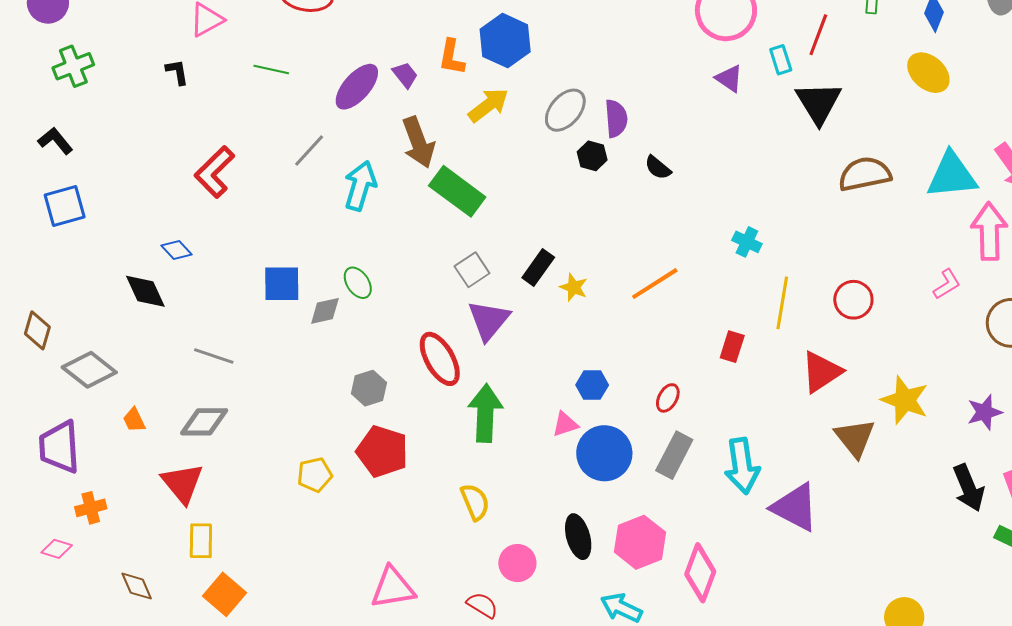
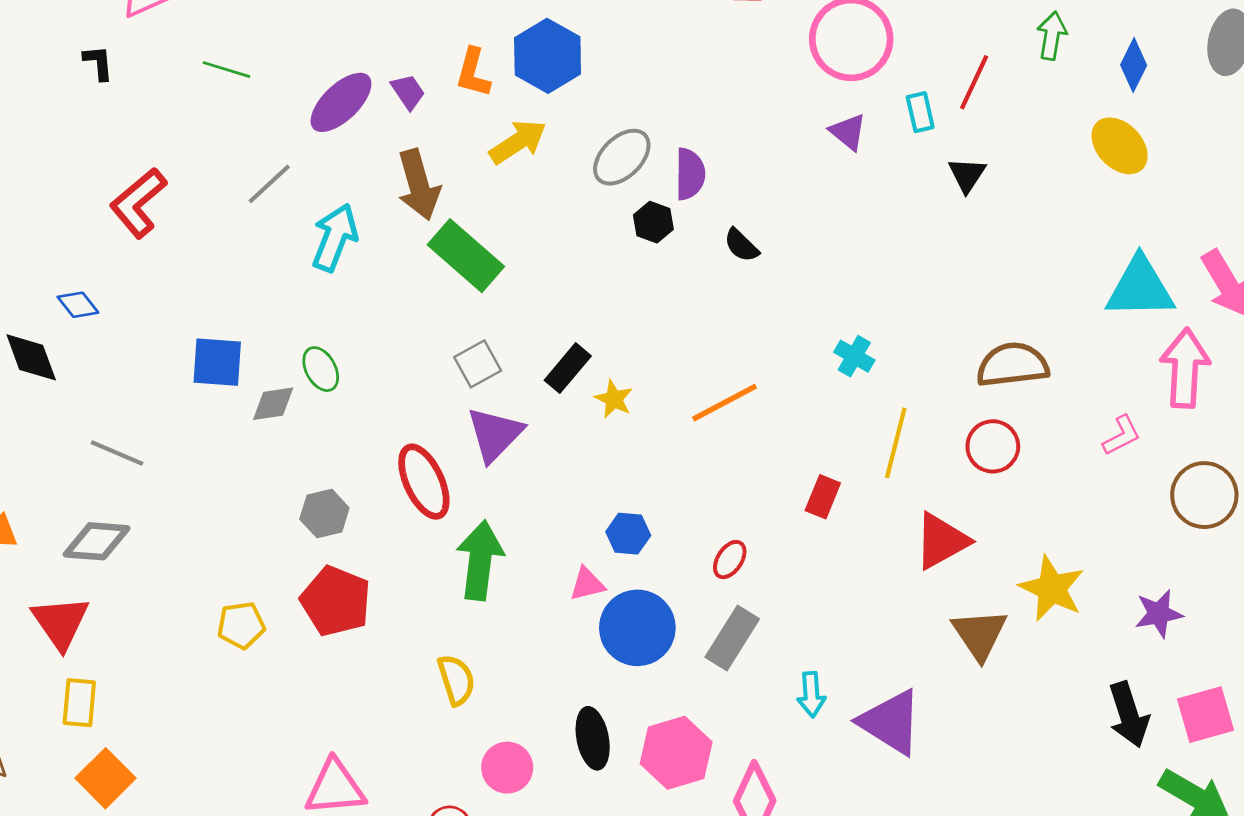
black triangle: (819, 103) -> (967, 175), size x0.6
brown semicircle: (865, 174) -> (1012, 365), moved
cyan arrow: (742, 466) -> (811, 694), moved, size x0.6

